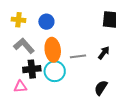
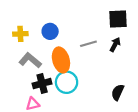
black arrow: (104, 53) -> (115, 45), moved
gray line: (78, 56) -> (88, 44), moved

